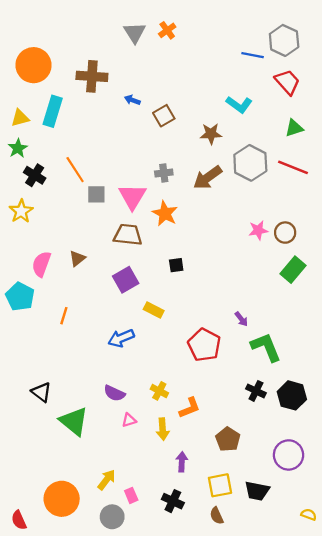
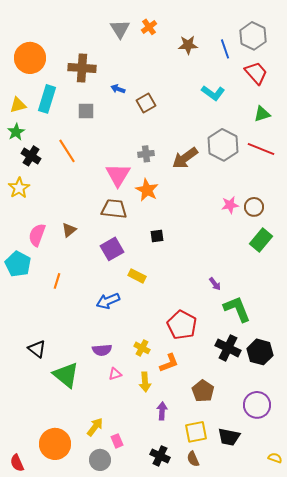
blue line: (253, 55) -> (225, 49), turned 60
brown star: (211, 134) -> (188, 45), moved
gray square: (96, 194) -> (86, 111), moved
red pentagon: (204, 345) -> (182, 325), moved
black cross: (256, 391) -> (228, 348), size x1.4
purple semicircle: (114, 393) -> (102, 350), turned -30
black cross: (173, 501) -> (160, 456), moved

